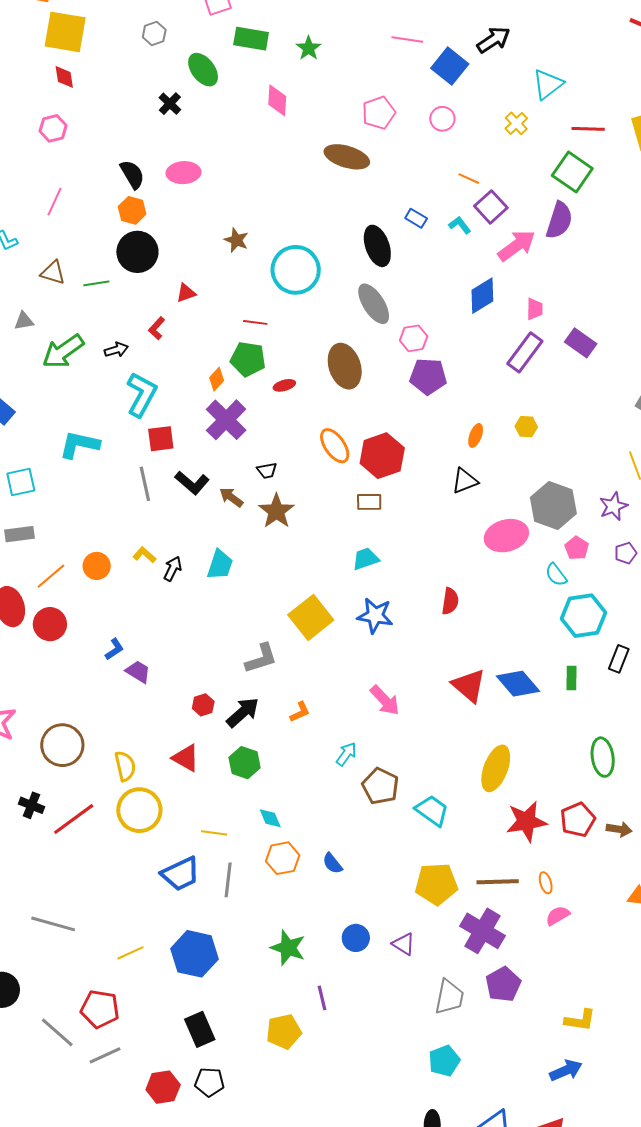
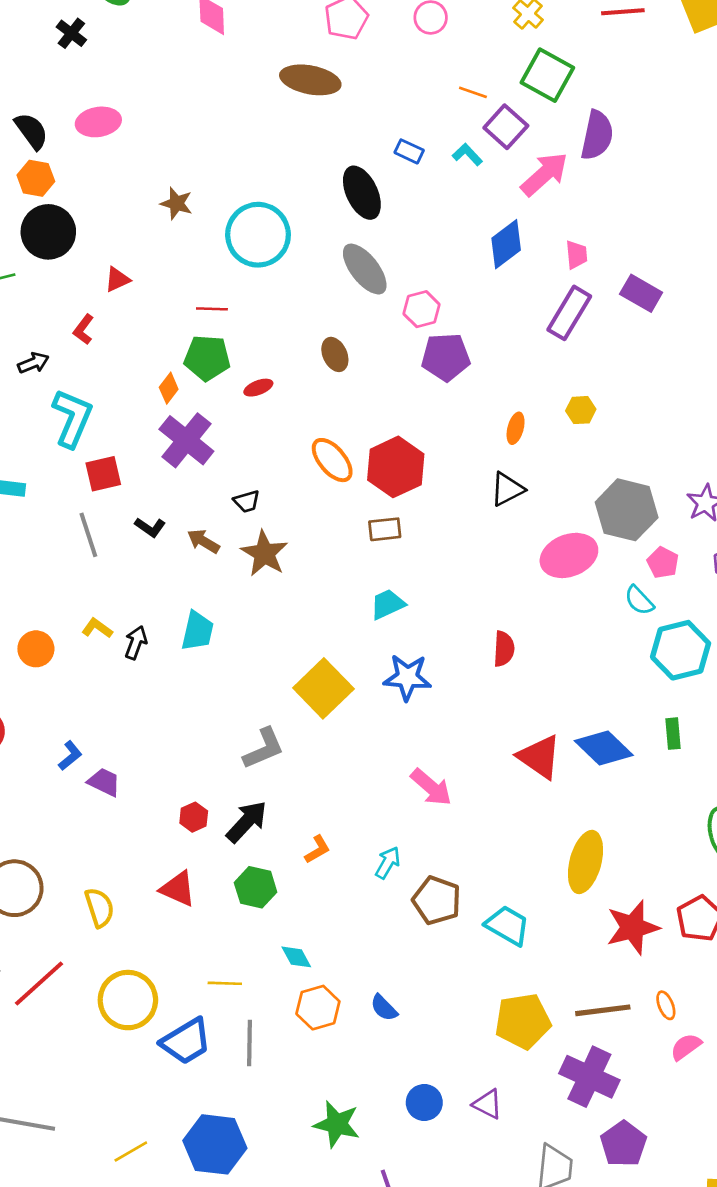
green square: (572, 172) -> (547, 75), moved
brown ellipse: (345, 366) -> (335, 354), size x0.6
black L-shape: (192, 483) -> (150, 527), size x0.7
orange L-shape: (300, 712) -> (317, 849), moved
yellow circle: (139, 810) -> (128, 1000), moved

